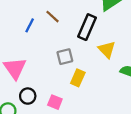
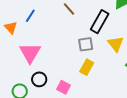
blue line: (30, 25) -> (30, 16), moved
gray square: (65, 57) -> (86, 44), moved

